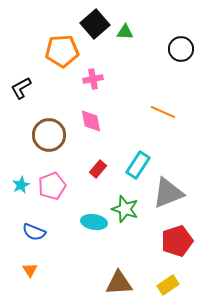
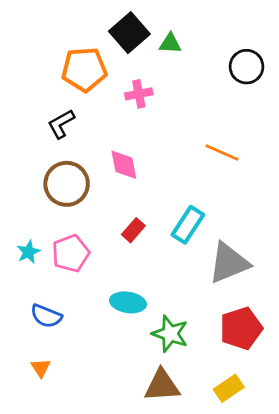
pink cross: (93, 79) -> (139, 94), moved
black L-shape: (21, 88) -> (61, 124), moved
green star: (125, 209) -> (170, 334), moved

